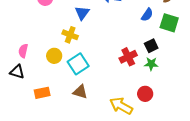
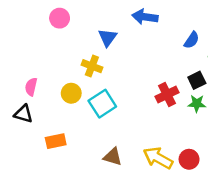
brown triangle: (80, 92) -> (113, 157), moved
red circle: (145, 94) -> (189, 159), moved

